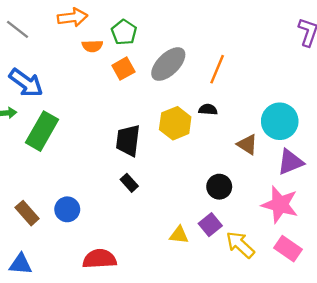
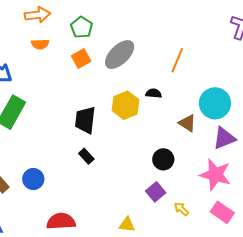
orange semicircle: (92, 46) -> (40, 44), moved
orange line: (217, 69) -> (177, 60), moved
yellow triangle: (179, 235) -> (127, 225), moved
yellow arrow: (240, 245) -> (181, 209), size x0.6

